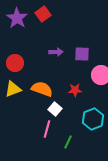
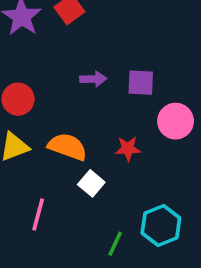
cyan hexagon: (93, 119) -> (161, 225), moved
pink line: (47, 129) -> (38, 214), moved

